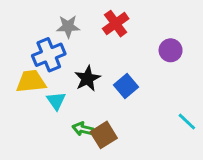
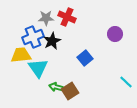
red cross: (116, 24) -> (67, 17), moved, turned -30
black star: (87, 79) -> (52, 41), moved
cyan triangle: (56, 101) -> (38, 68), size x1.5

